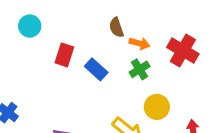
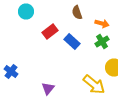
brown semicircle: (116, 27) -> (77, 12), moved
red rectangle: (64, 55) -> (50, 32), turned 35

